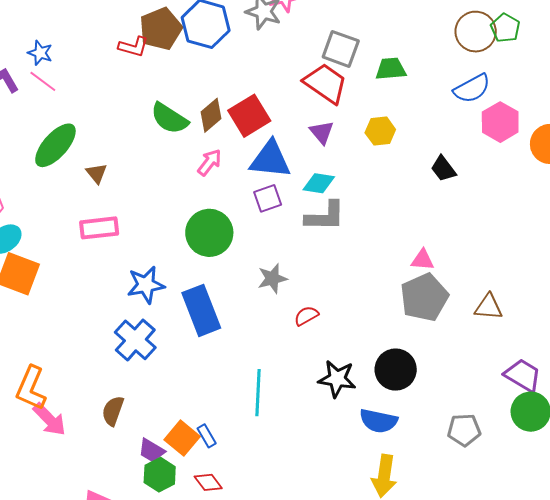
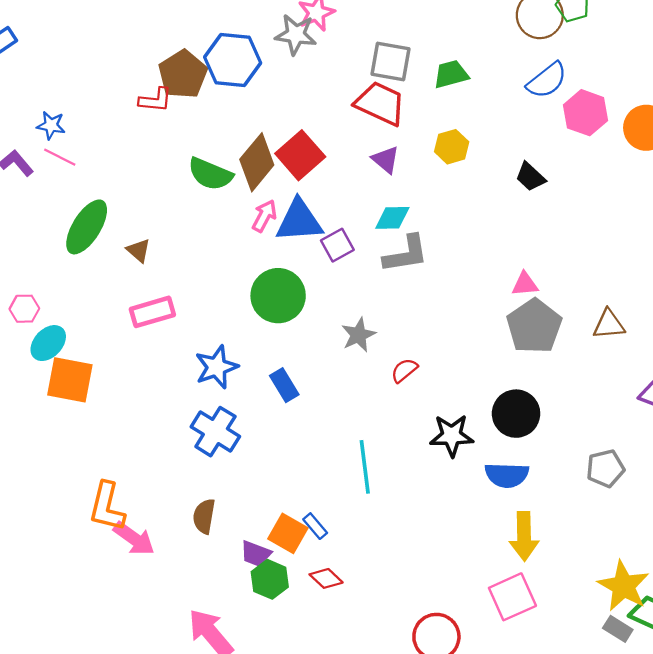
brown diamond: (211, 115) -> (257, 162), size x1.4
blue triangle: (270, 159) -> (299, 221), moved
blue rectangle: (201, 310) -> (284, 385), size x0.6

